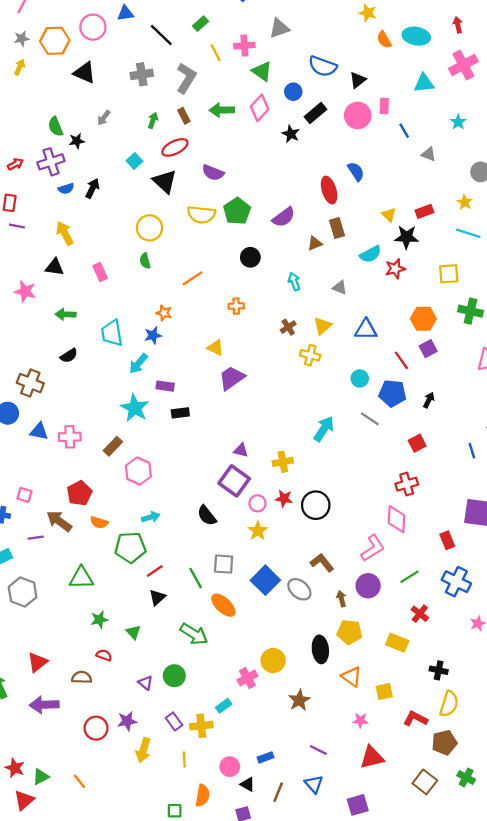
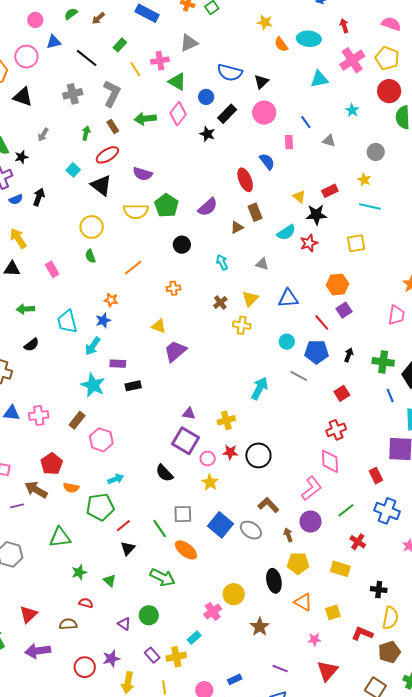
pink rectangle: (384, 106) -> (289, 142), moved
green cross: (470, 311) -> (383, 362), moved
red triangle: (372, 757) -> (327, 671), turned -30

